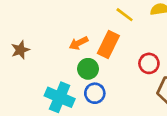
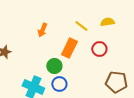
orange arrow: (79, 43) -> (42, 30), moved, turned -40
red circle: (149, 63) -> (99, 49), moved

